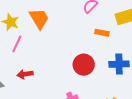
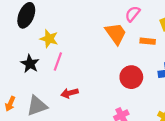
orange trapezoid: (39, 19) -> (116, 34), moved

